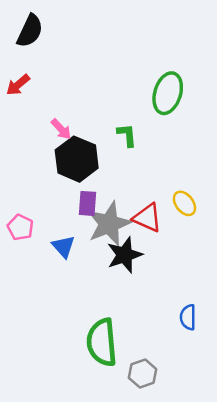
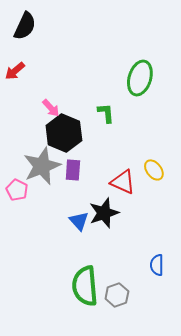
gray star: (109, 224) -> (42, 166), moved
blue triangle: (63, 247) -> (79, 221), moved
gray hexagon: (143, 373) -> (117, 295), moved

